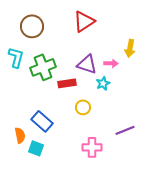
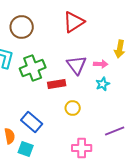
purple triangle: (87, 64) -> (77, 65), turned 35
cyan star: (103, 83) -> (103, 84), moved

